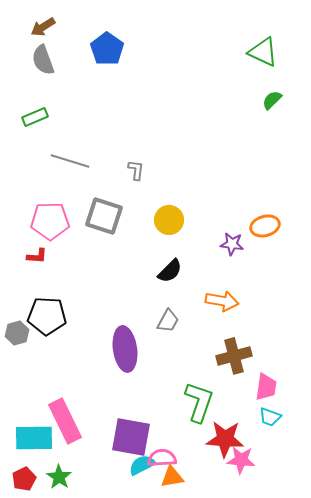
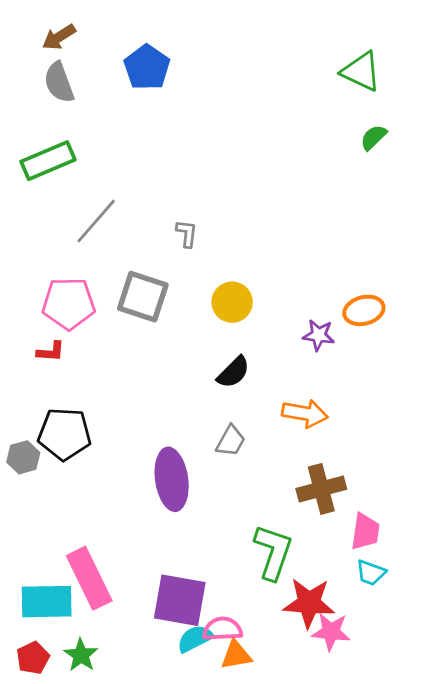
green rectangle: (35, 117) -> (48, 161), size x1.5
gray line: (70, 161) -> (96, 221), turned -66

